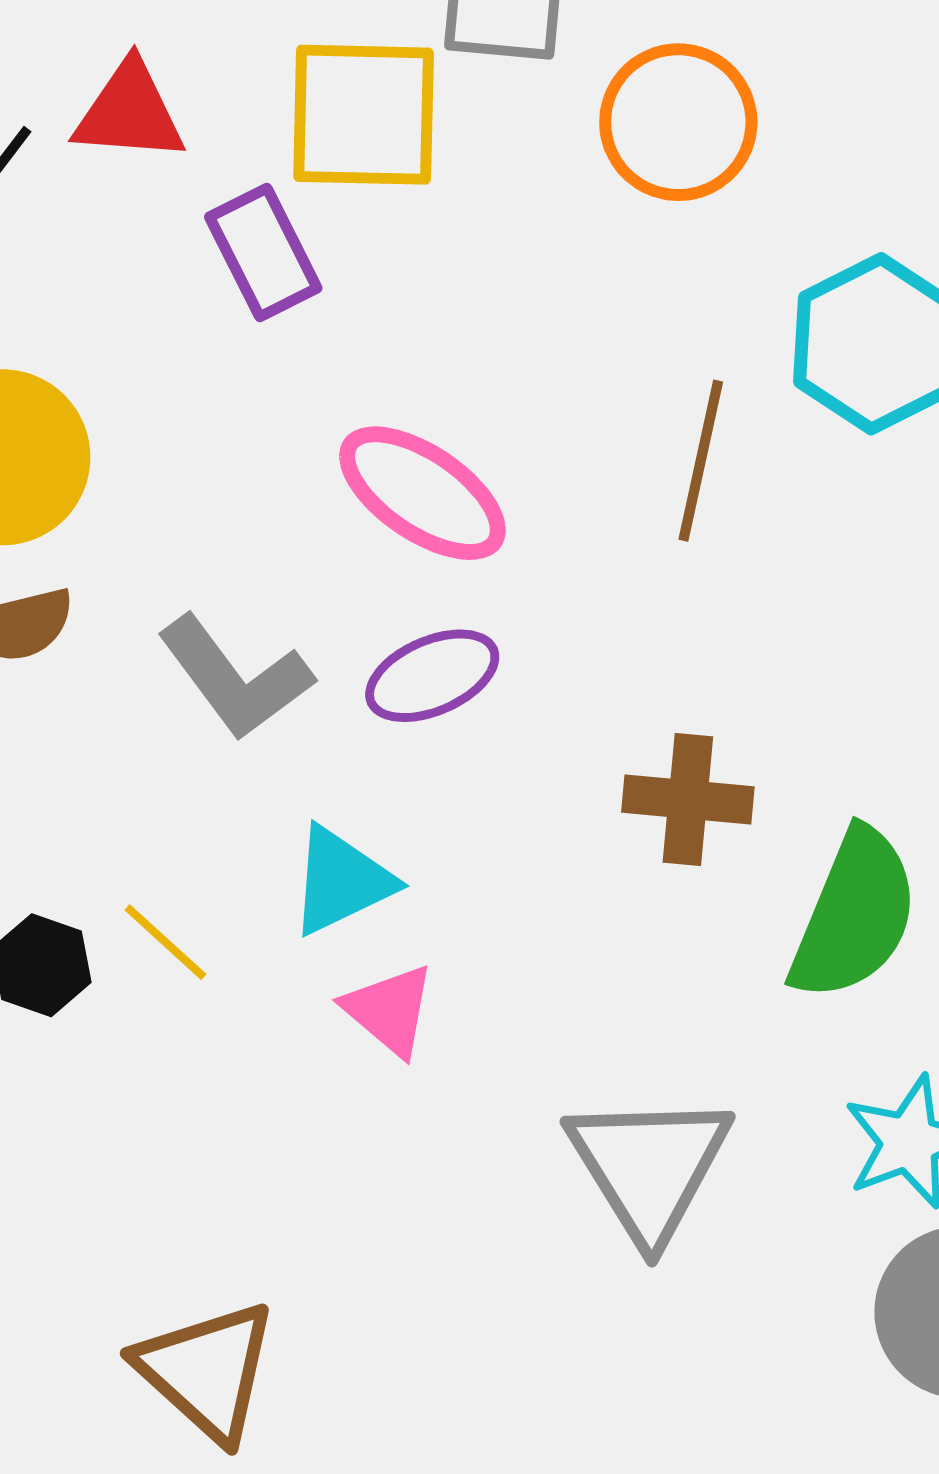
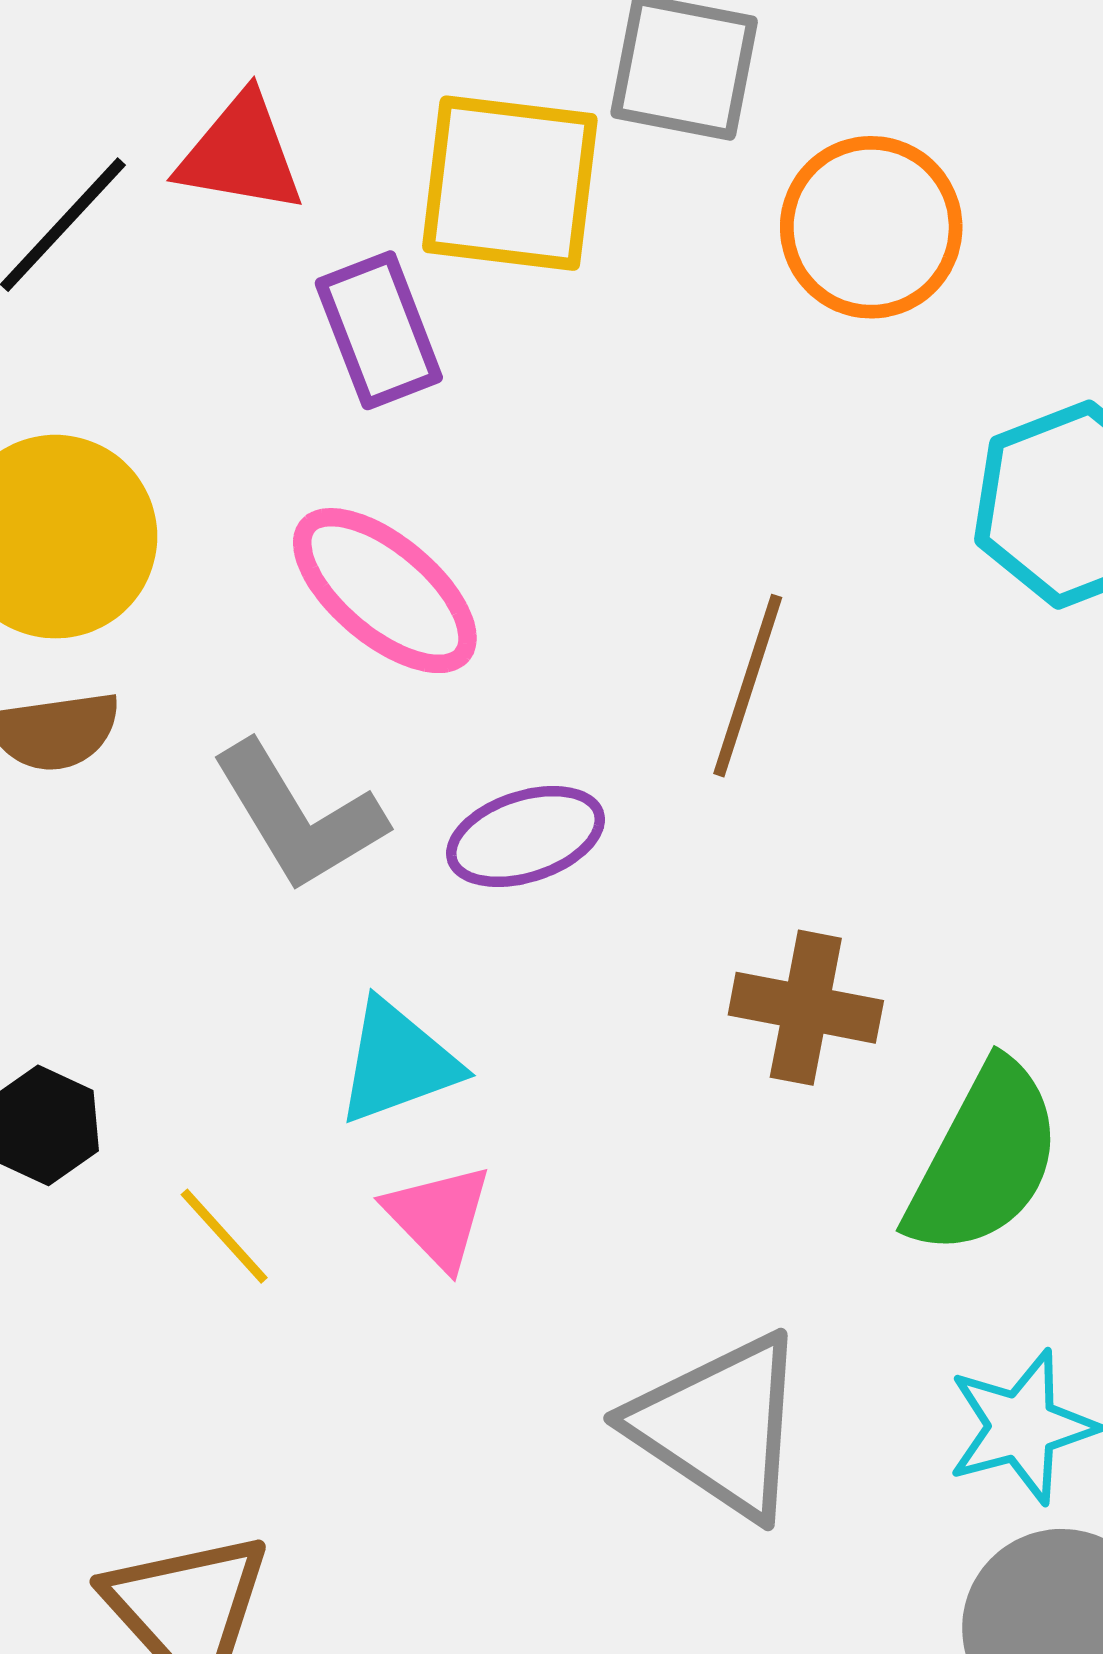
brown line: (701, 461) -> (748, 686), moved
pink ellipse: (422, 493) -> (385, 591), moved
yellow line: (165, 942) -> (224, 1236), moved
gray triangle: (649, 1167) -> (720, 1426), turned -30

